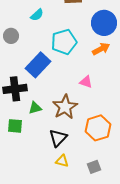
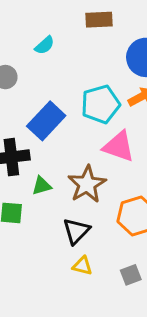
cyan pentagon: (64, 42) -> (101, 104), moved
pink triangle: (86, 82) -> (119, 146), size x1.6

